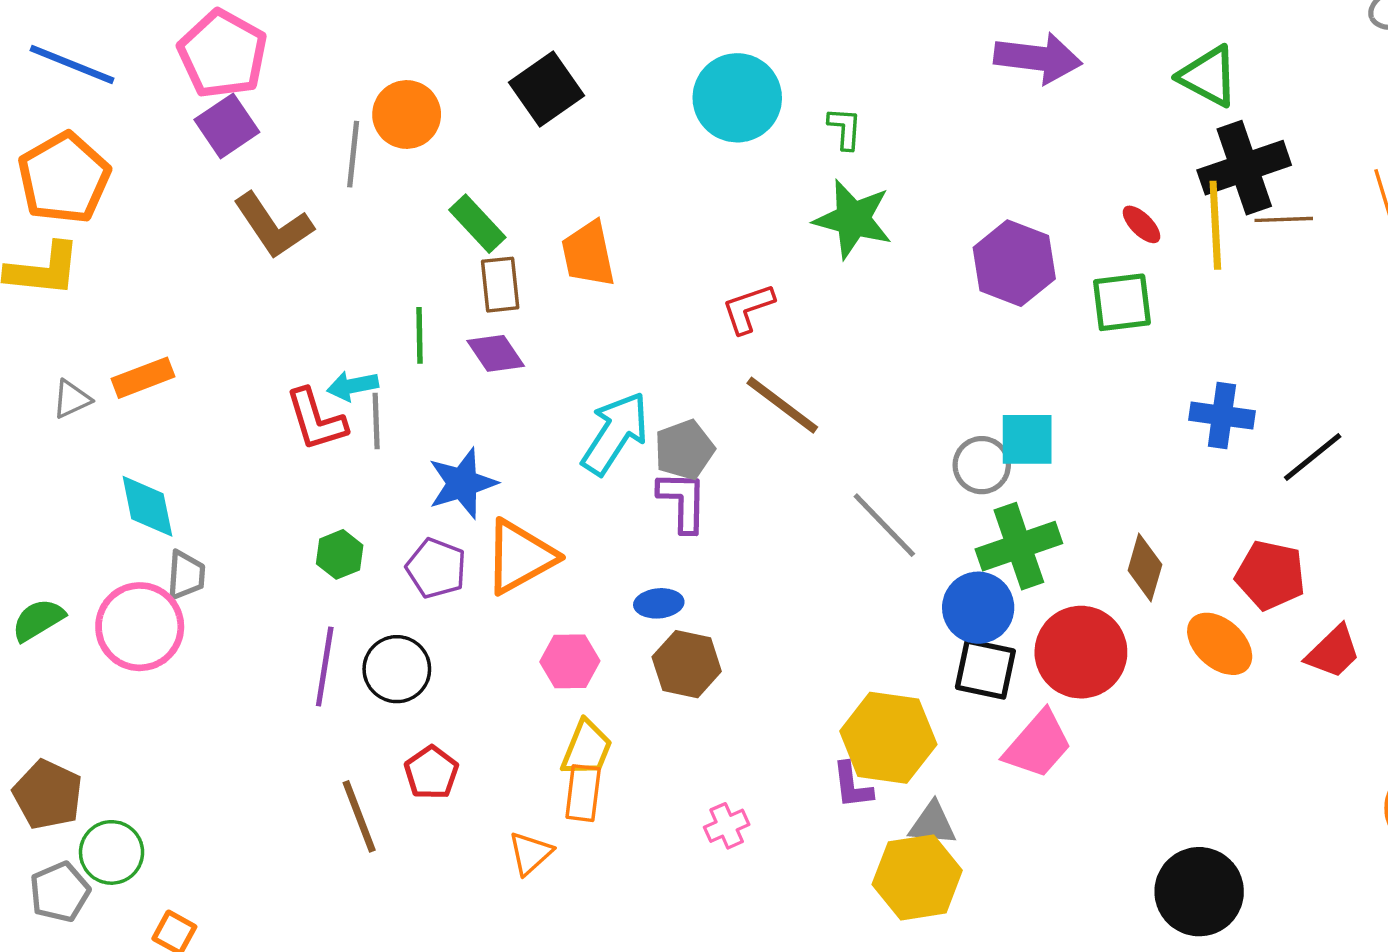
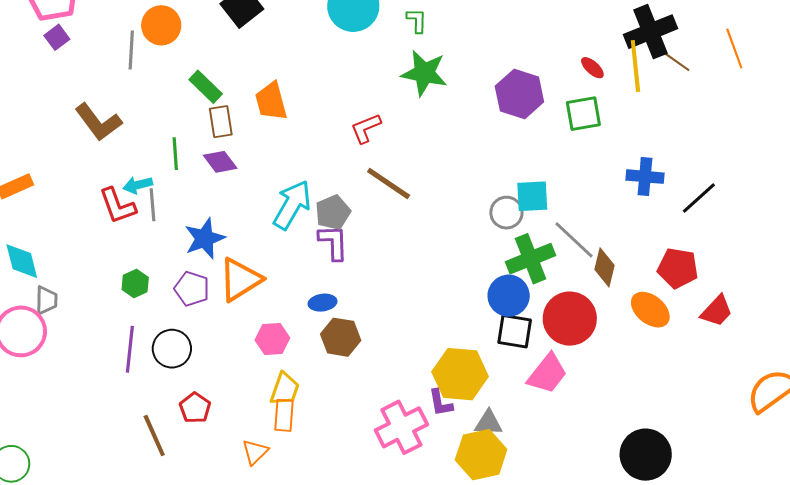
purple square: (227, 126) -> (57, 37), size x0.7
brown line: (1284, 219) -> (675, 61), turned 40
brown L-shape: (273, 226) -> (98, 122), moved
gray line: (884, 525) -> (574, 240), moved
pink cross: (727, 826) -> (401, 427), moved, size x2.0

